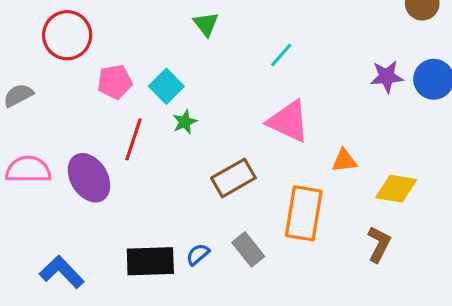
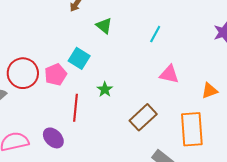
red circle: (67, 35) -> (23, 73), moved
cyan square: (166, 86) -> (79, 58), moved
pink triangle: (288, 121) -> (169, 74), size x0.7
purple ellipse: (89, 178) -> (53, 138), size x0.7

